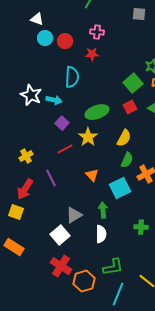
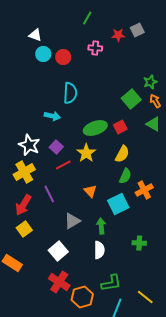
gray square: (139, 14) -> (137, 30), turned -32
red star: (92, 54) -> (118, 35), moved
white star: (31, 95) -> (29, 145), moved
red square: (130, 107) -> (120, 127), moved
purple square: (62, 123) -> (56, 147), moved
yellow cross: (26, 156) -> (24, 172), size x1.5
yellow square: (16, 212) -> (24, 229), moved, turned 35
gray triangle: (74, 215) -> (72, 221), moved

